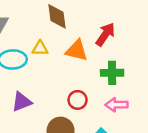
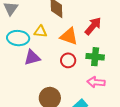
red circle: (78, 100) -> (68, 60), moved
purple triangle: (22, 102) -> (32, 58), moved

